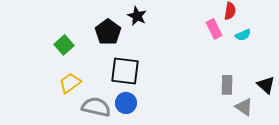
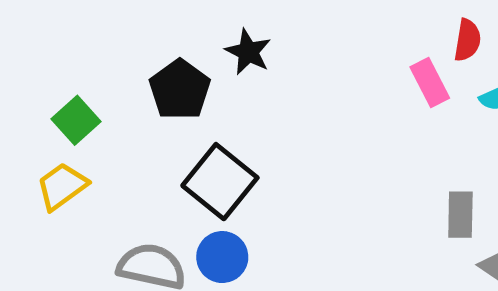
black square: (125, 71) -> (220, 182), turned 32
yellow trapezoid: (70, 83) -> (62, 186), moved

